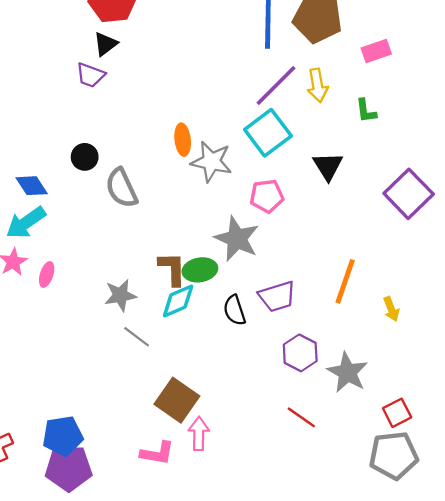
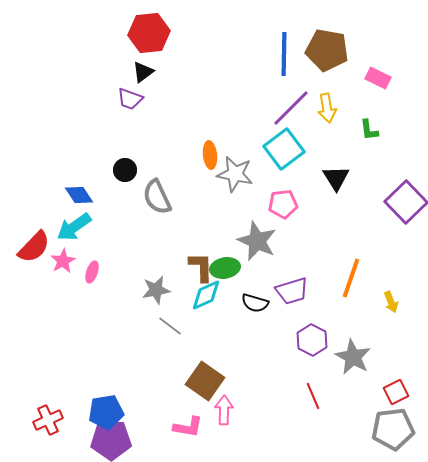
pink rectangle: (376, 51) -> (378, 78), turned 45
black semicircle: (234, 310) -> (255, 303), turned -56
red line: (301, 417) -> (313, 396), turned 32

